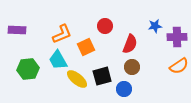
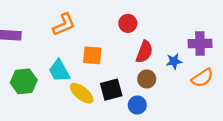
red circle: (105, 26) -> (128, 23), moved
blue star: (155, 26) -> (174, 61), moved
orange L-shape: (62, 34) -> (64, 25), moved
orange square: (86, 47) -> (92, 55), turned 30

